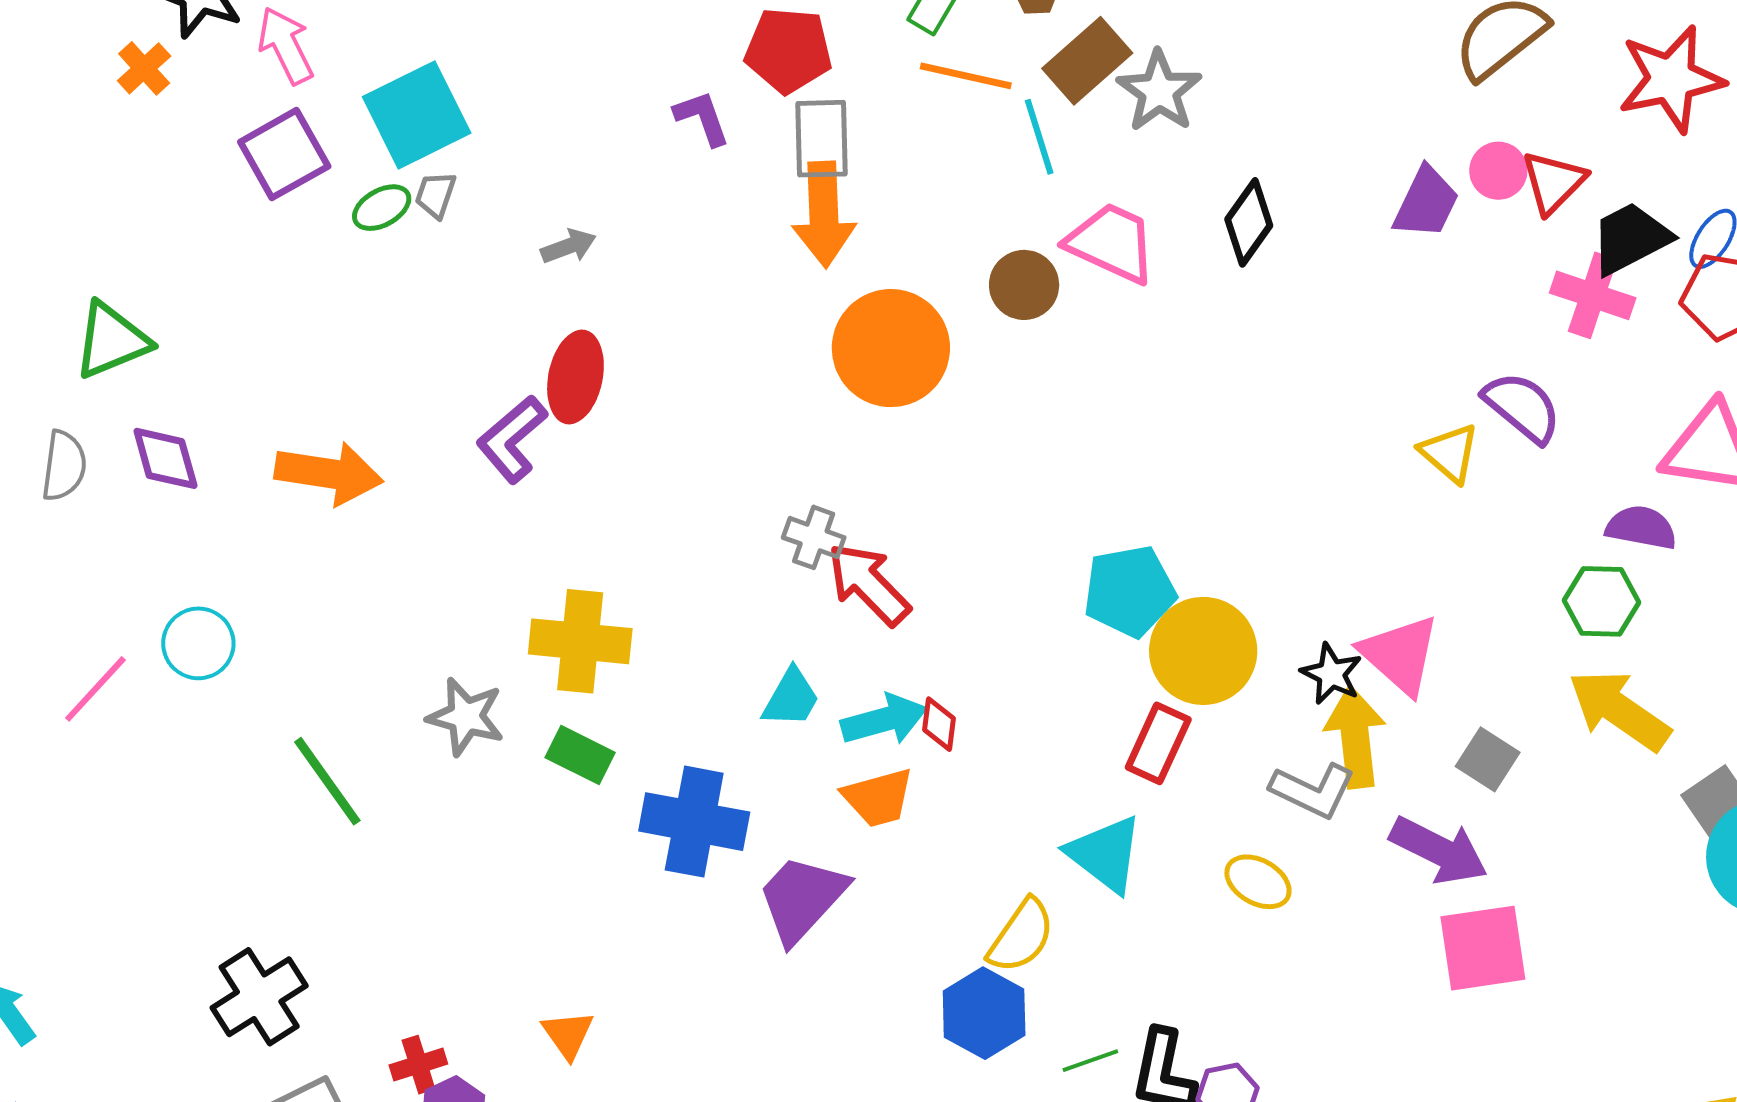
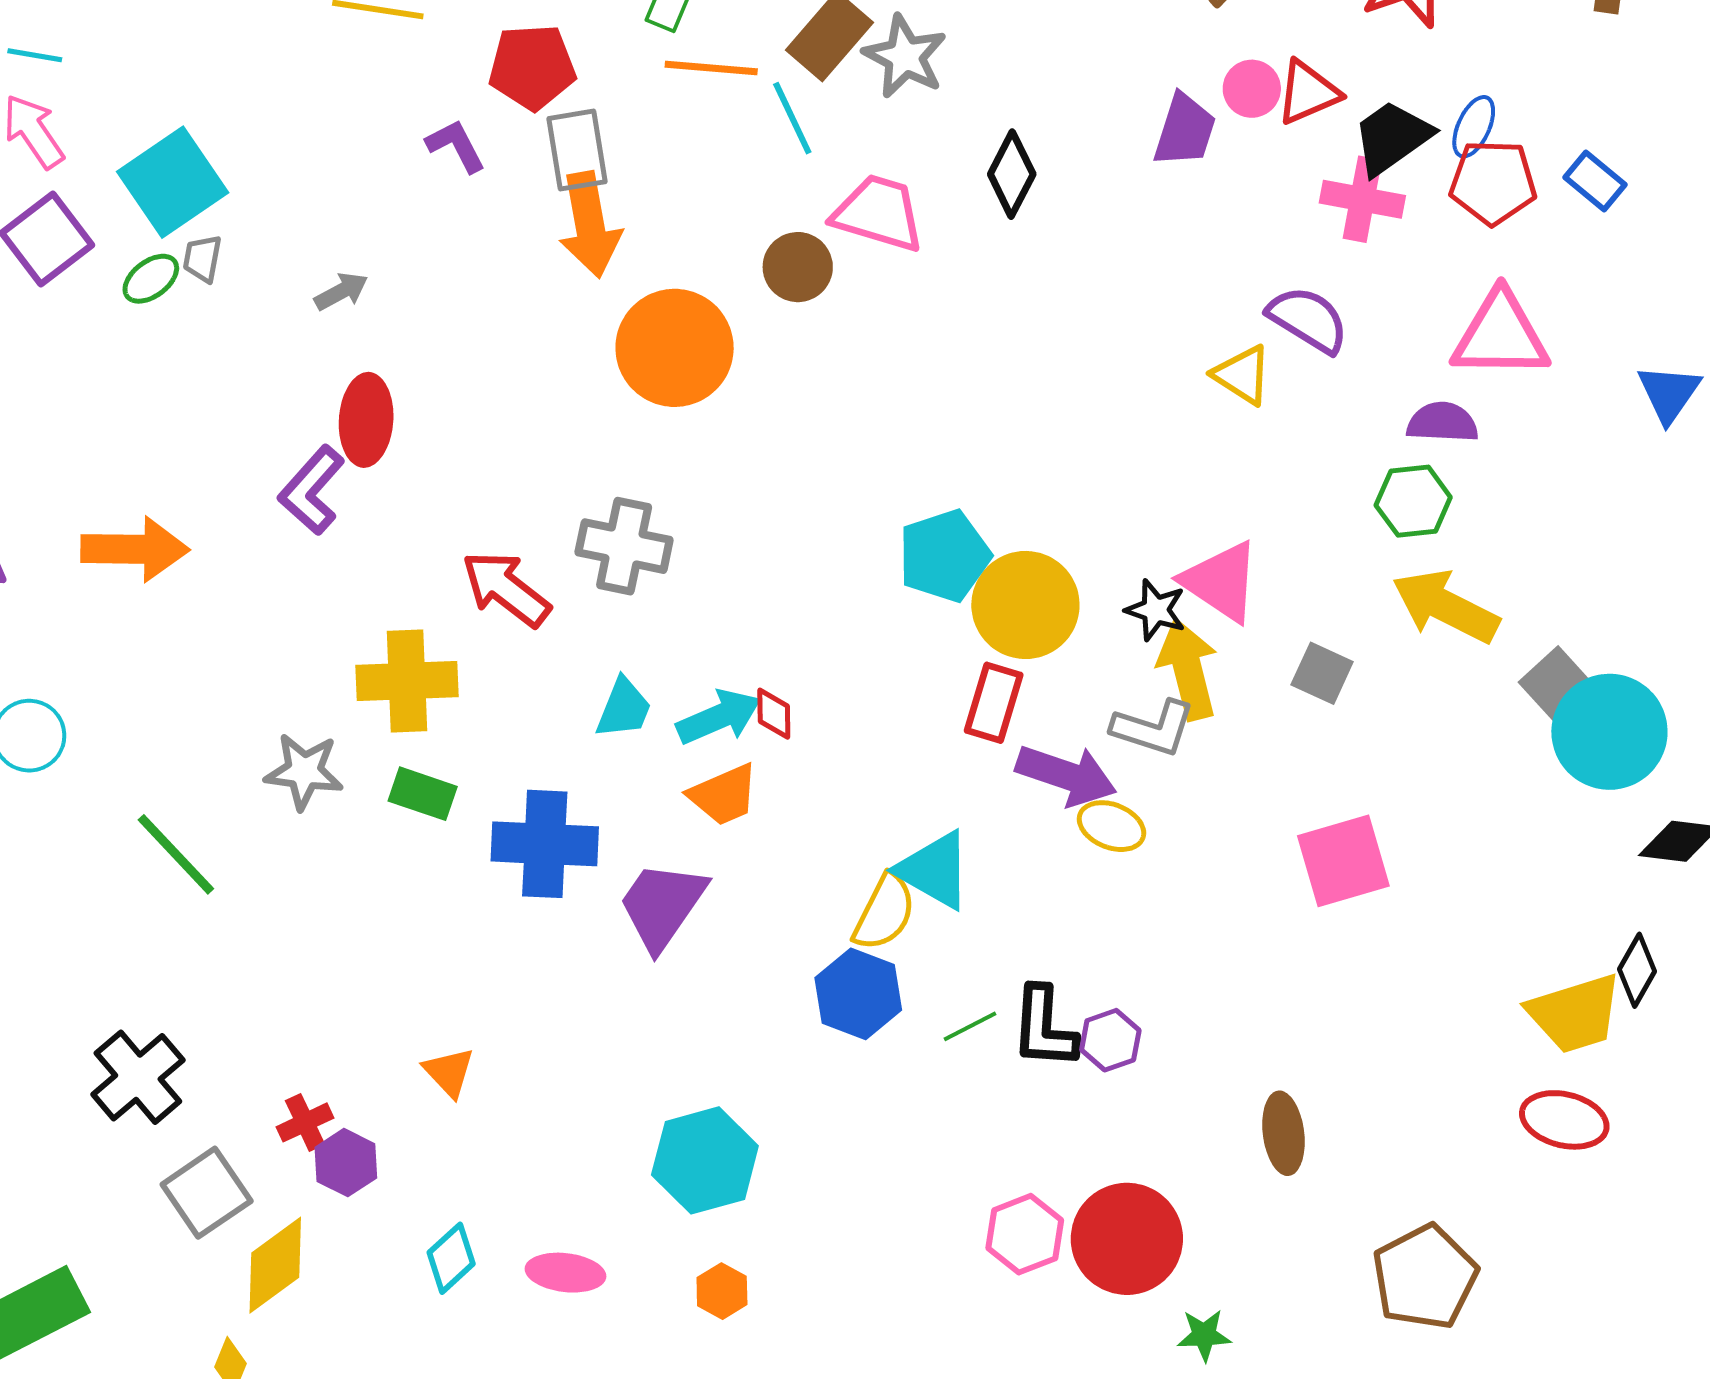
red triangle: (1553, 182) -> (1308, 92), turned 30
gray cross: (814, 537) -> (624, 546), size x1.5
red arrow: (869, 584) -> (506, 589), moved
purple arrow: (1439, 850) -> (1066, 775), moved
cyan triangle: (1105, 854) -> (934, 870), moved

